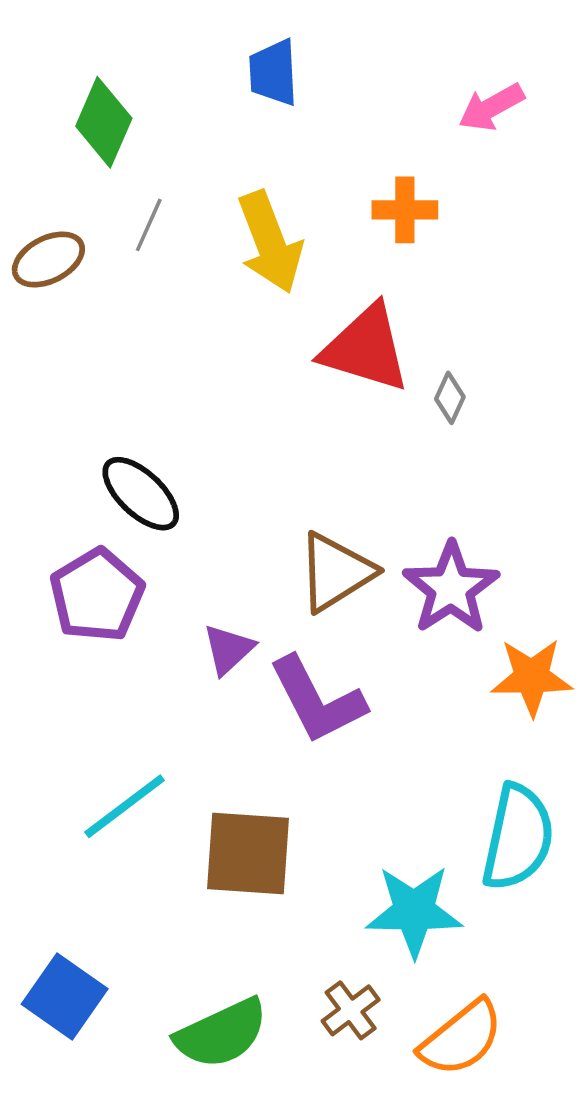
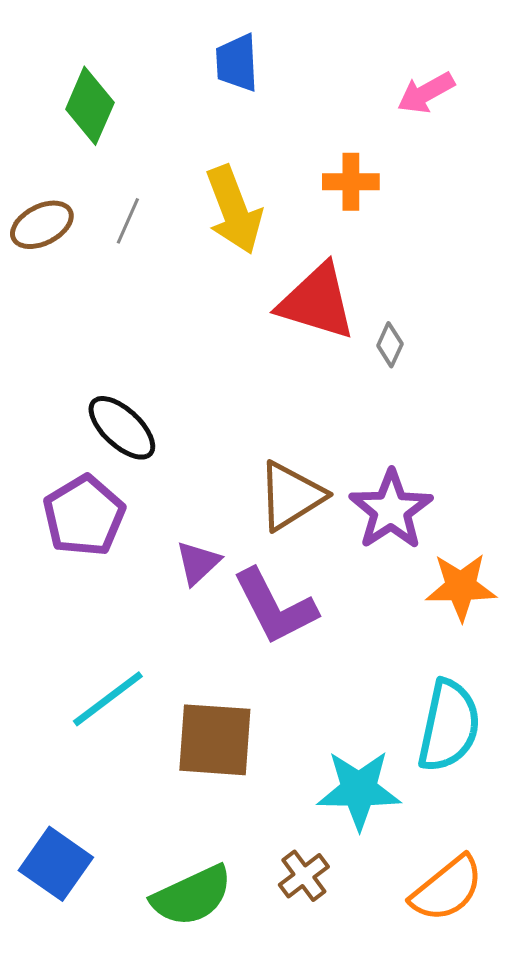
gray line: (149, 225) -> (128, 221), moved
orange semicircle: (461, 1038) -> (447, 889), moved

